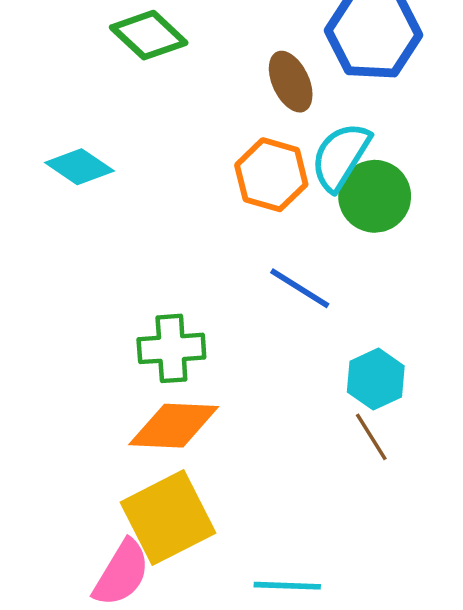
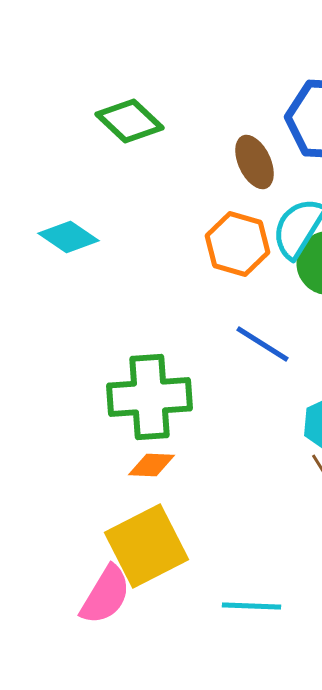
green cross: (171, 348) -> (150, 397), size x1.4
orange diamond: (174, 426) -> (152, 465), size x0.6

